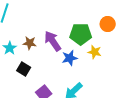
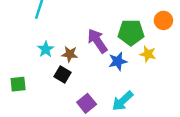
brown star: (30, 43) -> (70, 54), moved

